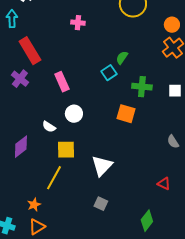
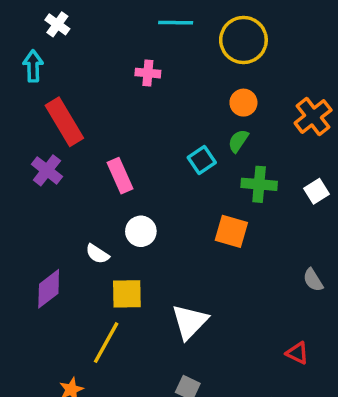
orange circle: (172, 25) -> (243, 103), moved
green semicircle: (122, 58) -> (238, 141), moved
white square: (175, 91) -> (317, 191), turned -32

